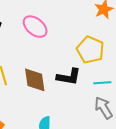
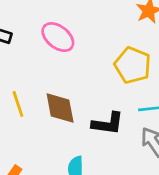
black L-shape: (69, 77) -> (108, 123), moved

